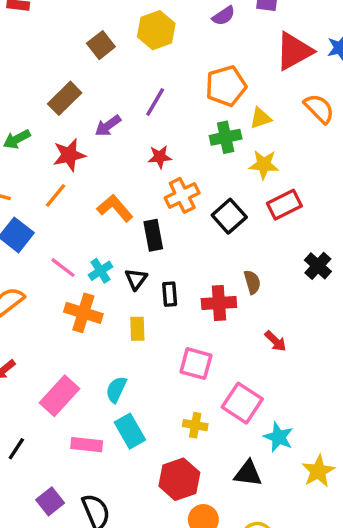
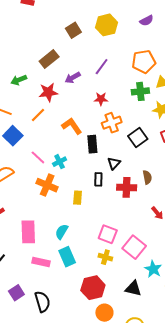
black triangle: (136, 279) -> (114, 163), moved
pink square: (196, 364) -> (108, 234), moved
pink rectangle: (60, 396) -> (28, 232), turned -50

